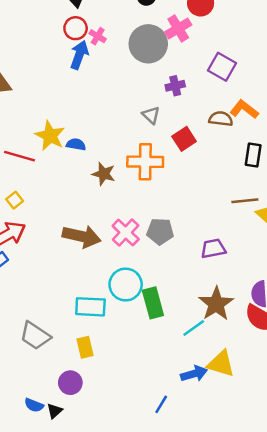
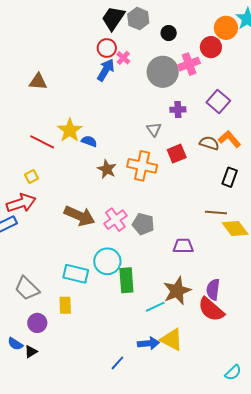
purple circle: (70, 383) -> (37, 323), moved

